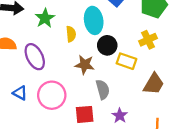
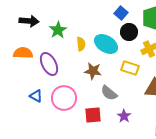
cyan ellipse: (94, 20) -> (106, 44), moved, turned -50
black circle: (107, 45) -> (129, 32), moved
gray semicircle: (103, 90) -> (109, 93), turned 144

